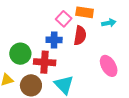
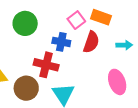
cyan arrow: (109, 23) -> (124, 45), moved
green circle: (20, 54) -> (25, 23), moved

